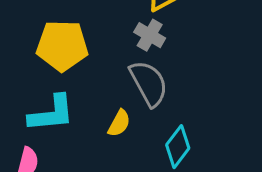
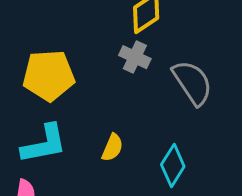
gray semicircle: (149, 83) -> (192, 83), moved

